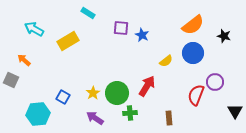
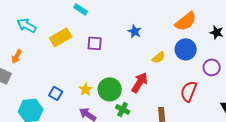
purple square: (121, 28) -> (95, 43), moved
orange arrow: (24, 60) -> (17, 56), turned -104
purple circle: (215, 82) -> (212, 67), moved
green cross: (130, 113) -> (123, 109), turned 32

